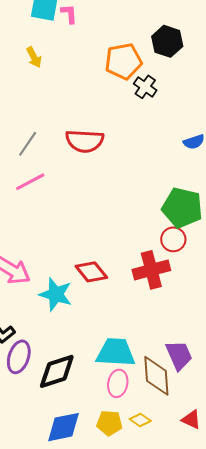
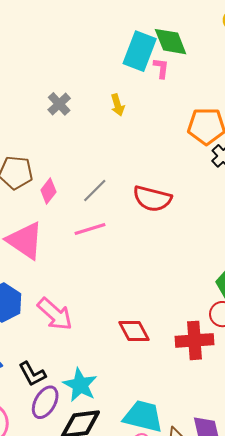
cyan star: (56, 294) -> (80, 385), moved

